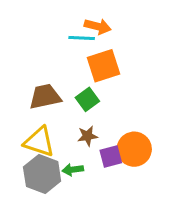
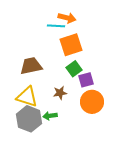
green square: (87, 99) -> (74, 69), moved
purple square: (111, 156) -> (86, 80), moved

